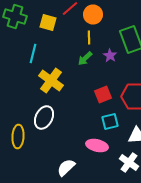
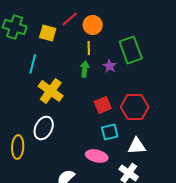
green arrow: (85, 58) -> (85, 69), turned 140

